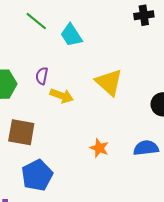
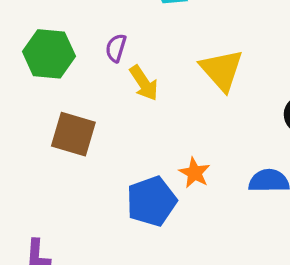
yellow arrow: (62, 96) -> (144, 83), turned 30
blue pentagon: (37, 175) -> (151, 201), moved

